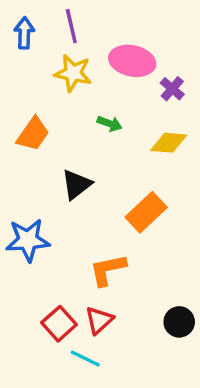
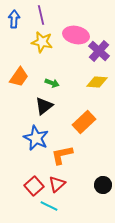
purple cross: (172, 89) -> (99, 51), size x1.5
green arrow: (110, 124) -> (52, 83), moved
blue star: (28, 240) -> (36, 138), moved, turned 30

